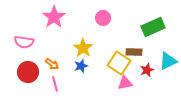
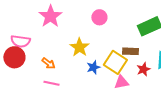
blue star: (81, 66) -> (93, 67), moved
red circle: (28, 72) -> (14, 57), moved
pink line: (55, 84) -> (51, 83), turned -63

